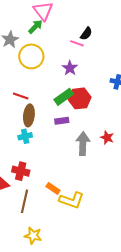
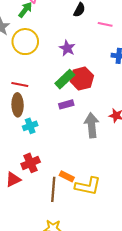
pink line: (77, 43) -> (105, 24), moved
brown ellipse: (29, 115) -> (18, 105), moved
red cross: (21, 171) -> (31, 163), turned -30
brown line: (24, 201) -> (53, 189), moved

